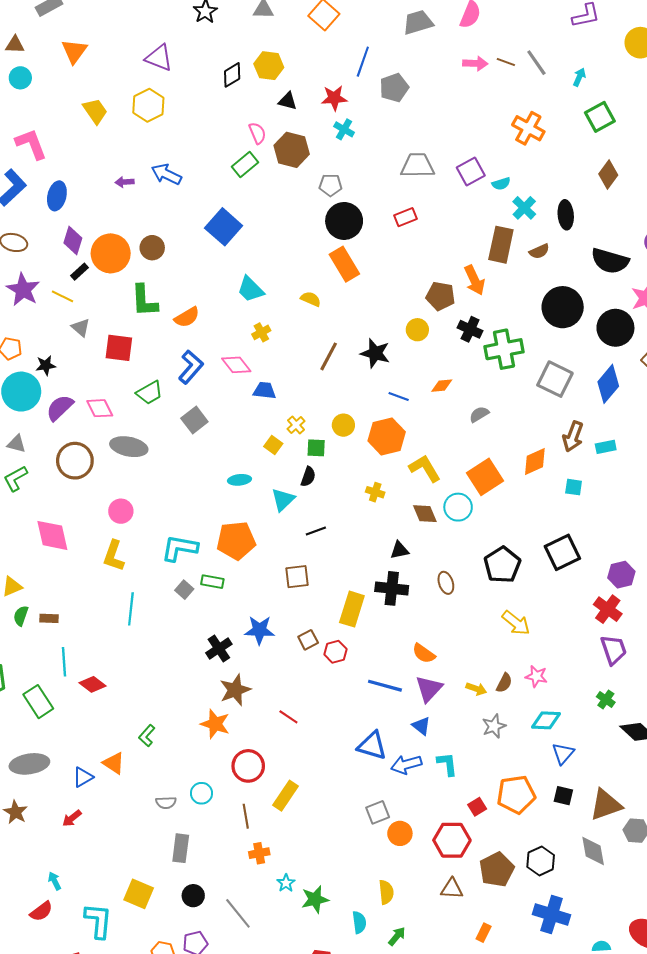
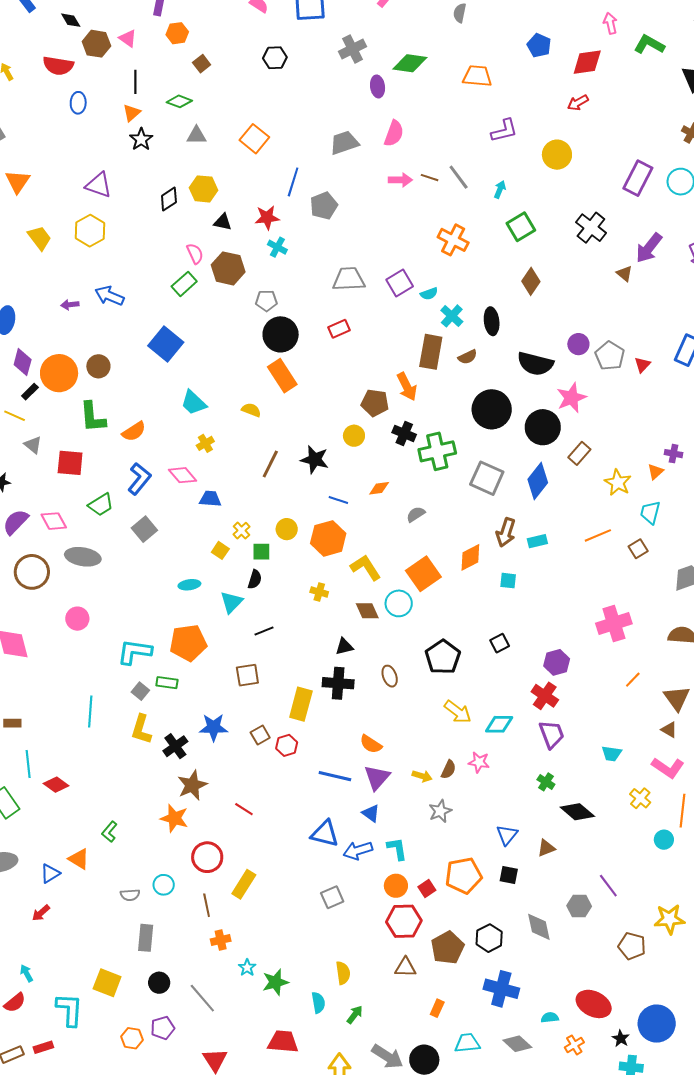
black square: (562, 552) -> (500, 643), size x0.6
yellow L-shape: (114, 556) -> (141, 729), moved
cyan diamond: (546, 720) -> (499, 724), moved
brown triangle: (606, 805) -> (546, 848), moved, size x0.6
orange circle: (400, 833) -> (396, 886), moved

